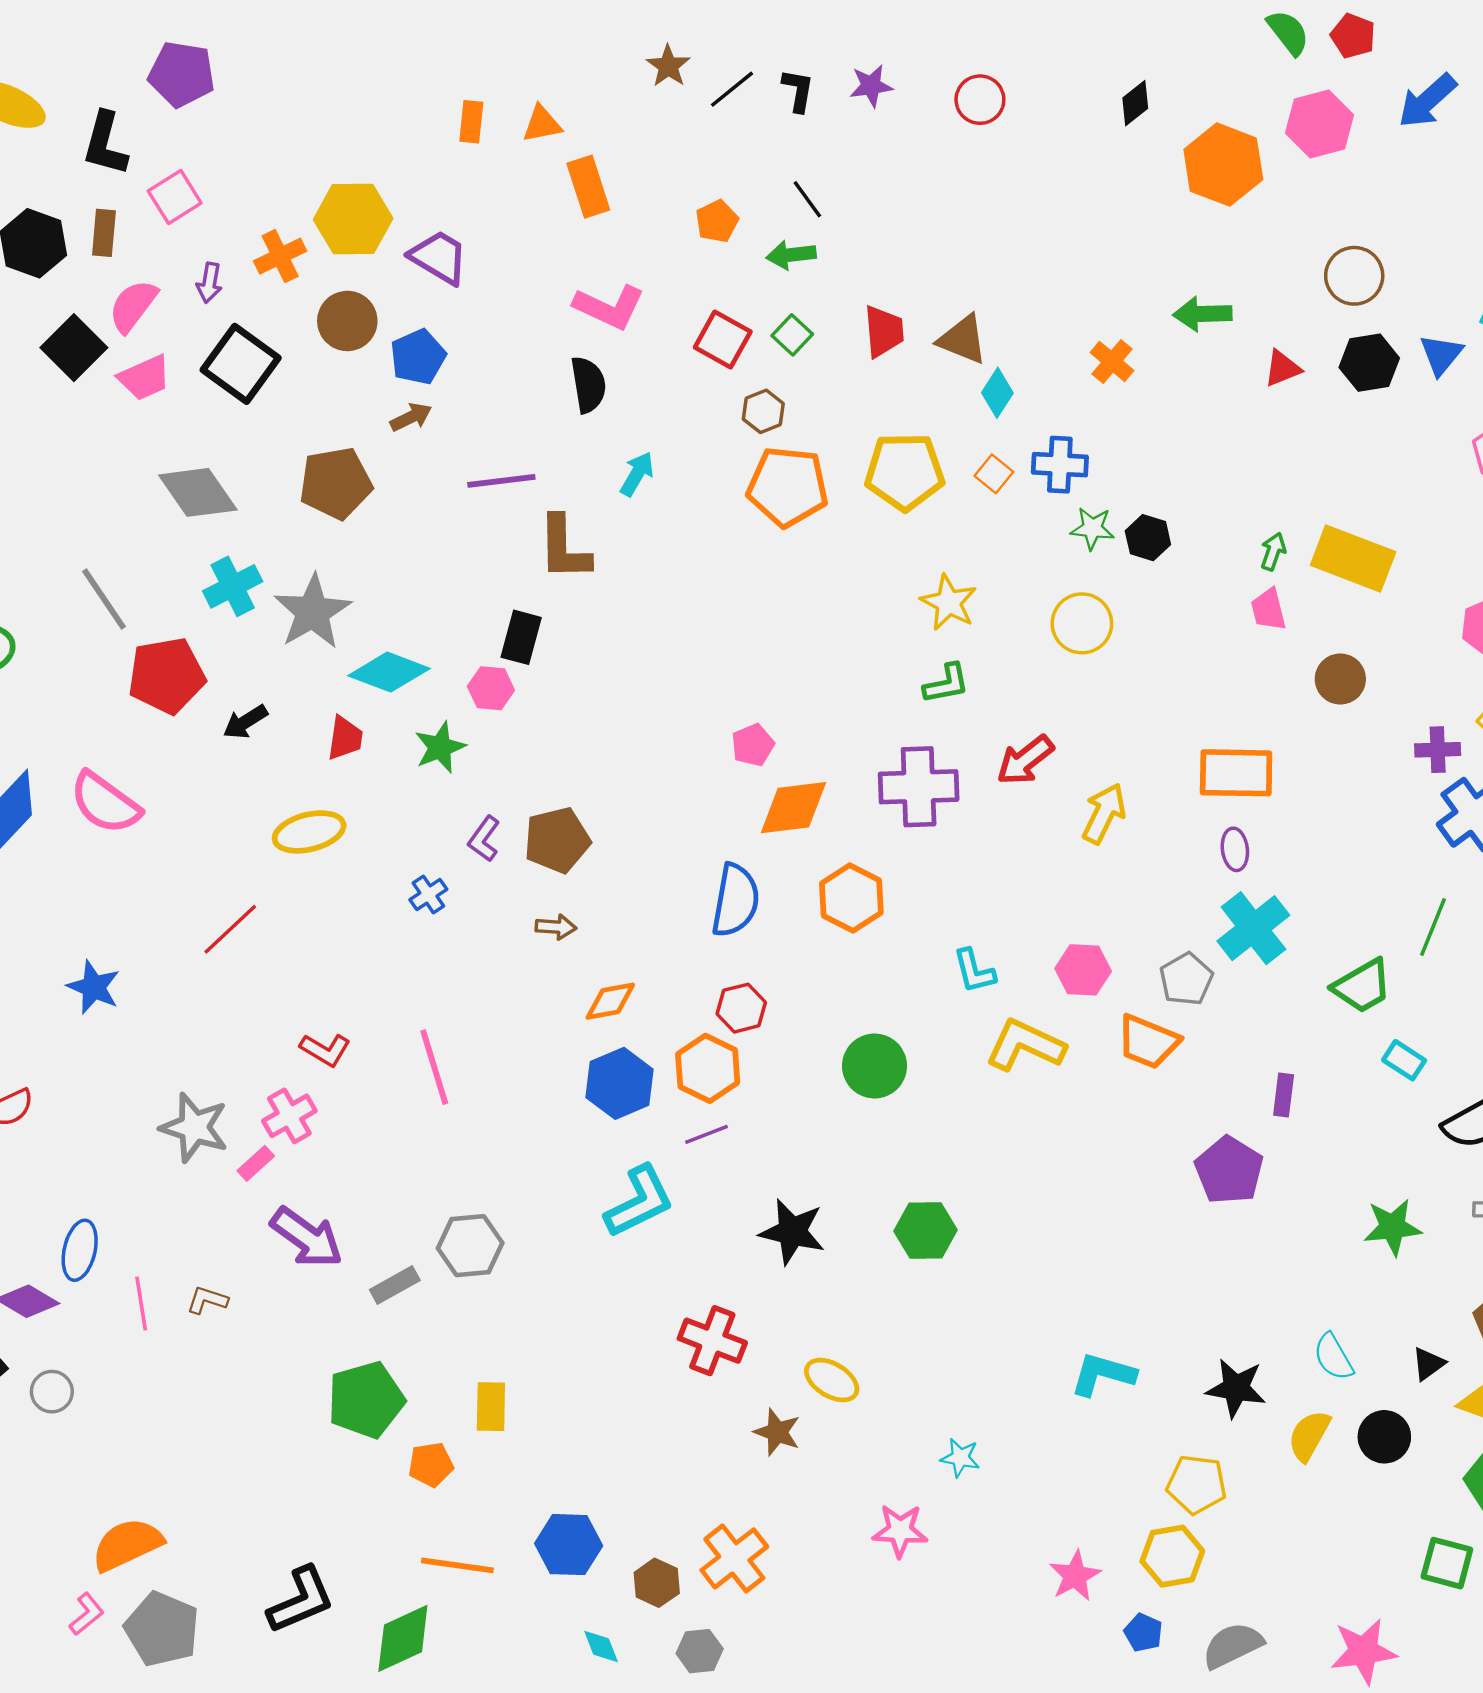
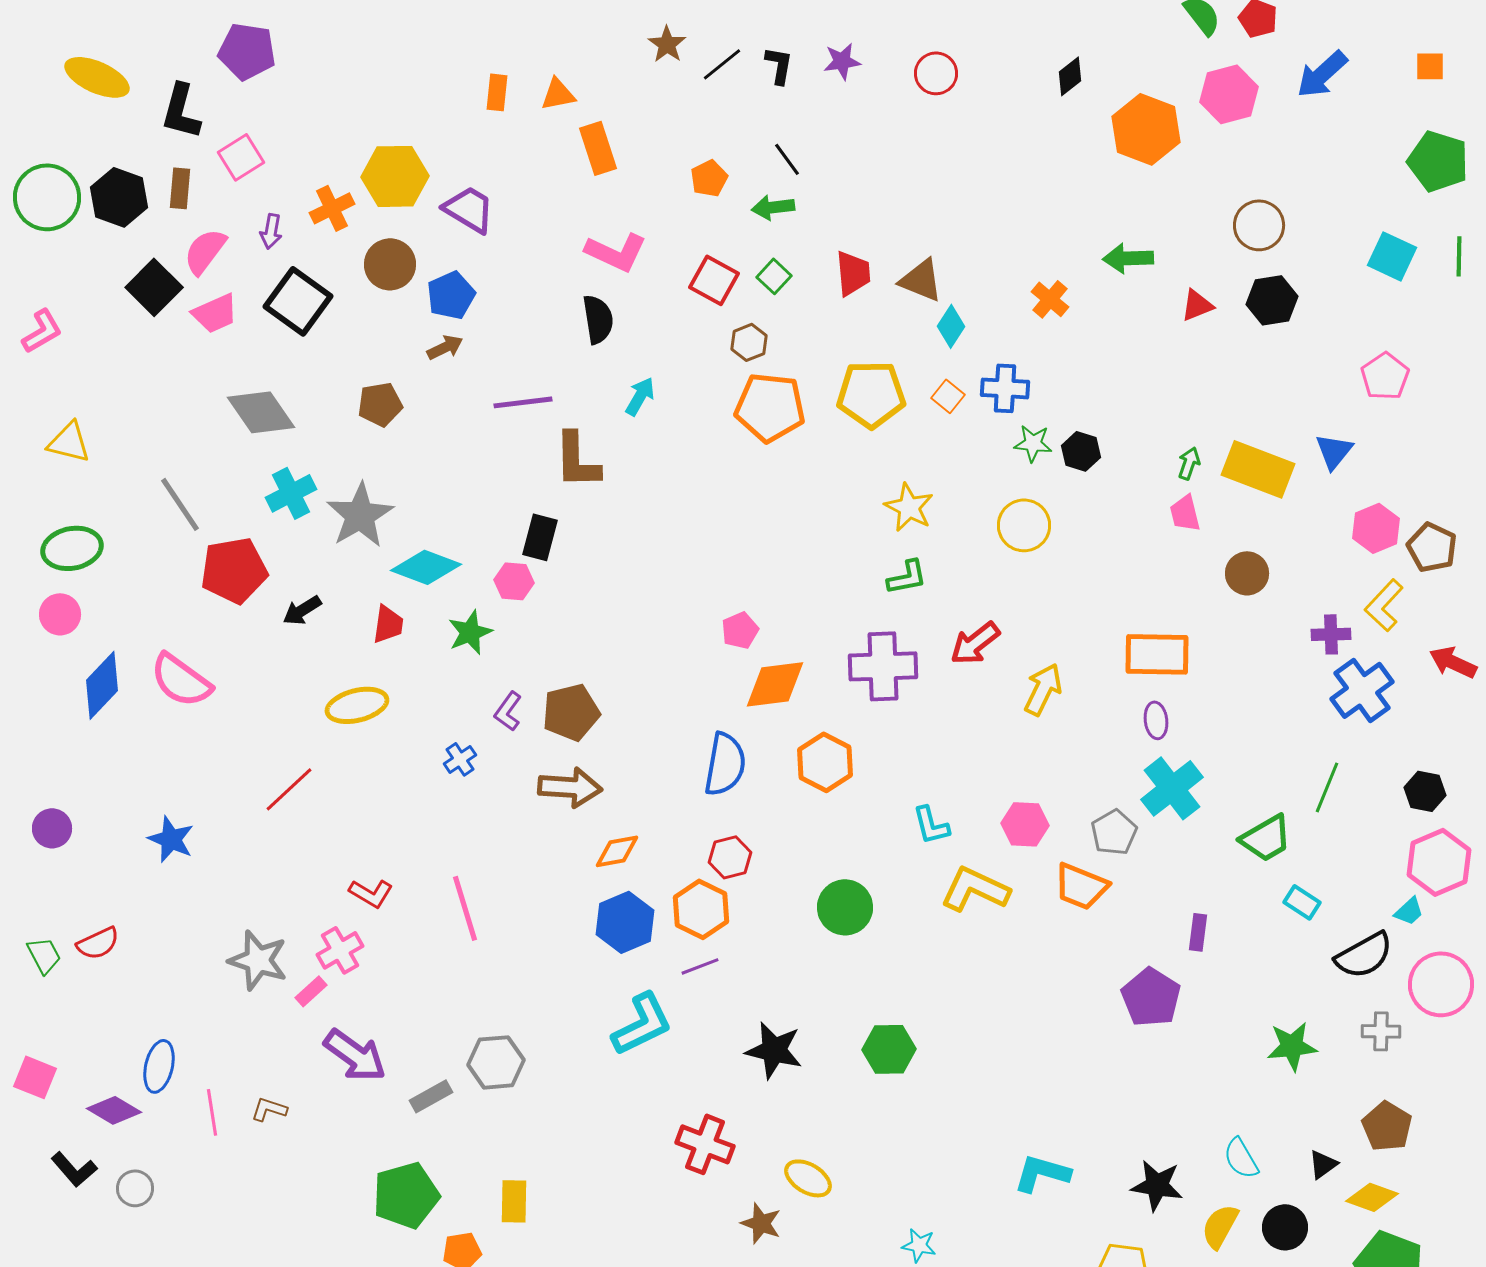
blue triangle: (1441, 355) -> (1334, 451), moved
brown pentagon: (336, 483) -> (380, 404), size x0.7
brown arrow: (556, 927) -> (570, 787), size x1.8

